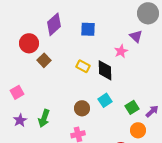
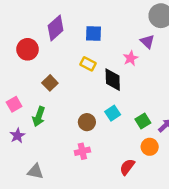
brown square: (44, 60) -> (50, 83), moved
yellow rectangle: (83, 66) -> (88, 64), moved
green arrow: (44, 118) -> (39, 117), moved

